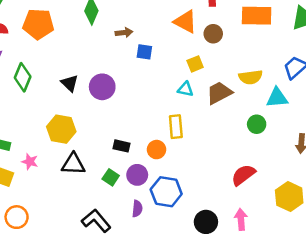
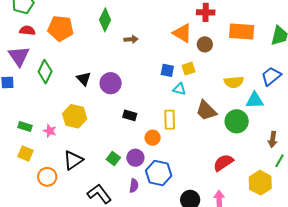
blue square: (144, 52) -> (167, 70), moved
brown trapezoid: (219, 93) -> (206, 111), moved, turned -110
green circle: (257, 124) -> (237, 121), size x1.5
black rectangle: (122, 146) -> (130, 115), moved
pink star: (30, 162) -> (50, 131), moved
black triangle: (73, 164) -> (73, 160), moved, turned -40
orange circle: (17, 217) -> (47, 177), moved

